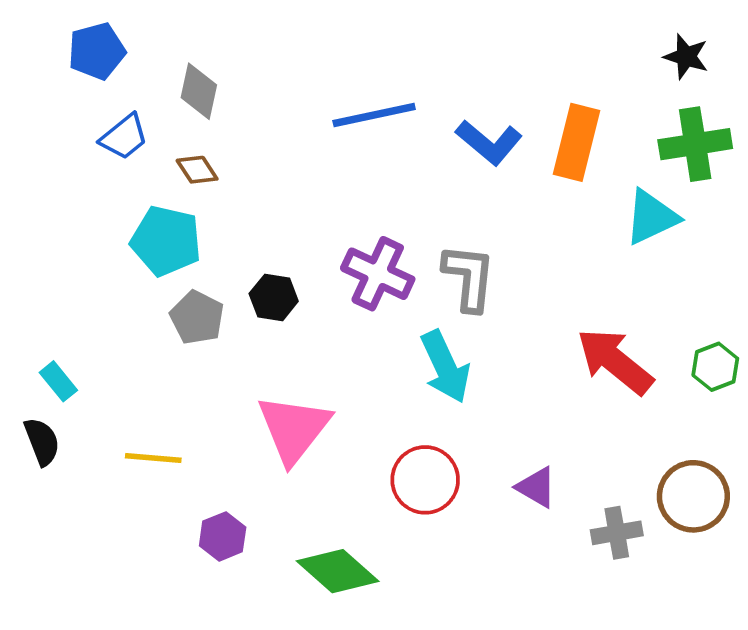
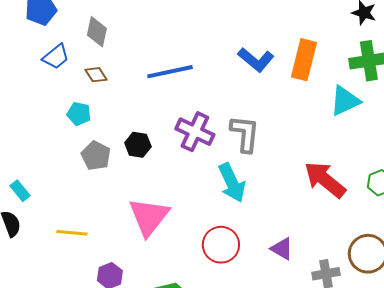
blue line: (374, 115) -> (170, 72), moved
cyan pentagon: (166, 241) -> (79, 114), size x0.6

